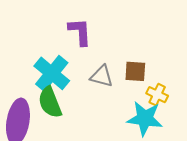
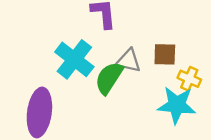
green semicircle: (50, 102) -> (109, 78), moved, turned 56

